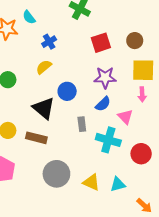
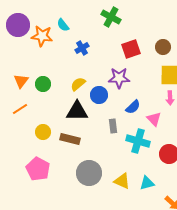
yellow semicircle: (44, 67) -> (78, 84), moved
purple star: (105, 78) -> (119, 78), moved
black triangle: (44, 108) -> (77, 111), turned -40

